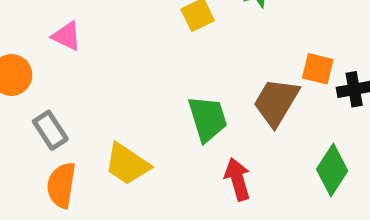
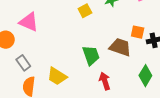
pink triangle: (67, 36) -> (29, 22), size x1.5
brown trapezoid: (276, 102) -> (120, 47), turned 80

